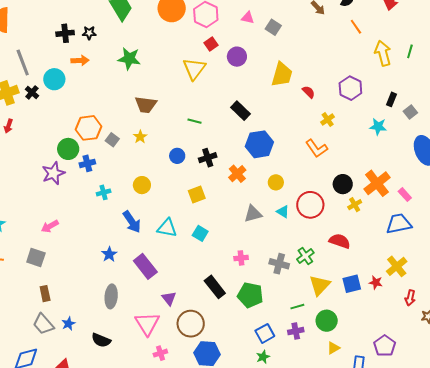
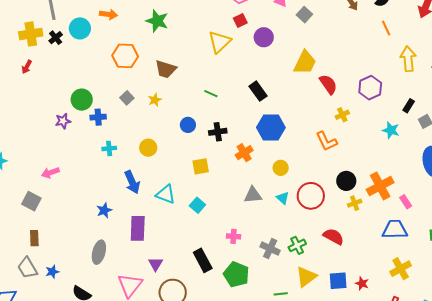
red semicircle: (309, 92) -> (328, 84), size x1.5
orange hexagon: (88, 128) -> (125, 56), moved
purple star: (53, 173) -> (63, 121), size x0.7
purple rectangle: (145, 266) -> (138, 228), turned 30
yellow cross: (397, 266) -> (401, 269), moved

